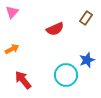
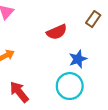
blue star: (87, 60) -> (78, 59), moved

